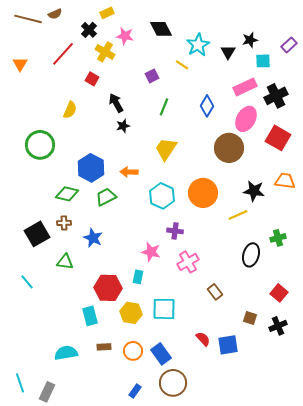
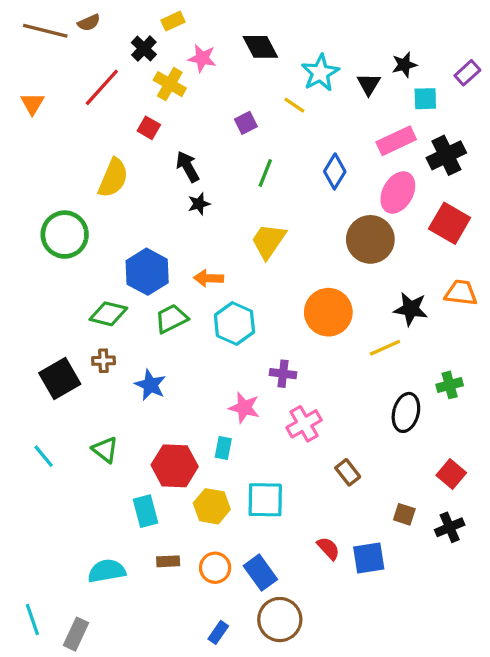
yellow semicircle: (70, 110) -> (113, 178), size x1.4
cyan hexagon: (162, 196) -> (234, 324), moved
green triangle: (65, 262) -> (105, 450), moved, turned 30

